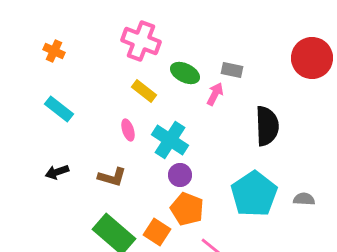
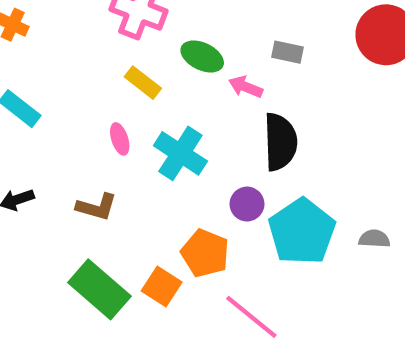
gray rectangle: (232, 70) -> (288, 52), moved
pink arrow: (215, 94) -> (246, 87), turned -95
black semicircle: (267, 126) -> (280, 142), moved
purple circle: (180, 175) -> (247, 204), moved

